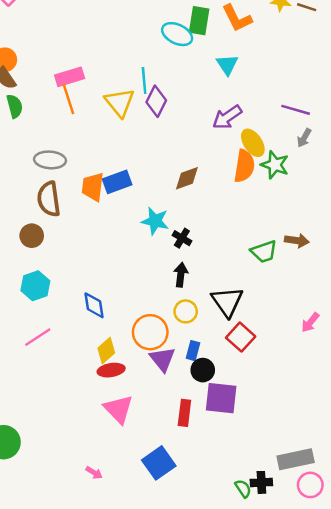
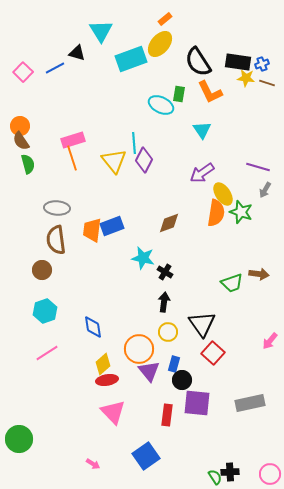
green rectangle: (199, 21) -> (179, 94), size x0.7
gray rectangle: (296, 459) -> (250, 403), moved

